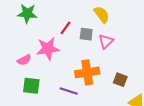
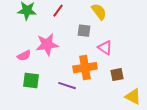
red line: (65, 28) -> (58, 11), moved
pink triangle: (106, 41) -> (105, 48), moved, turned -42
brown square: (120, 80) -> (117, 75), turned -32

